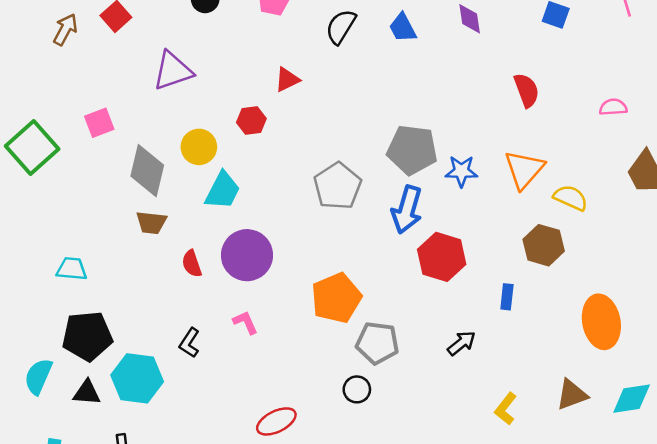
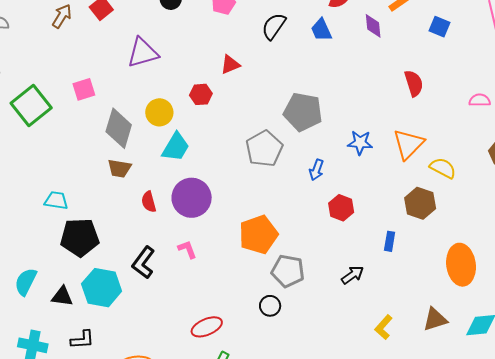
gray pentagon: (412, 150) -> (303, 112), moved
blue arrow: (407, 210) -> (316, 170), size x0.6
red hexagon: (442, 257) -> (341, 208), size x0.7
black pentagon: (87, 336) -> (80, 237), moved
black L-shape: (189, 343) -> (143, 263), size x1.4

